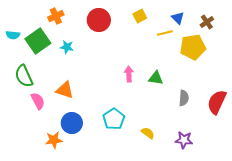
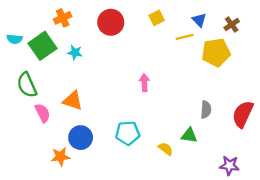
green triangle: (156, 78) -> (189, 135), moved
cyan pentagon: (114, 119) -> (128, 133), turned 30
purple star: (184, 140) -> (229, 166), moved

